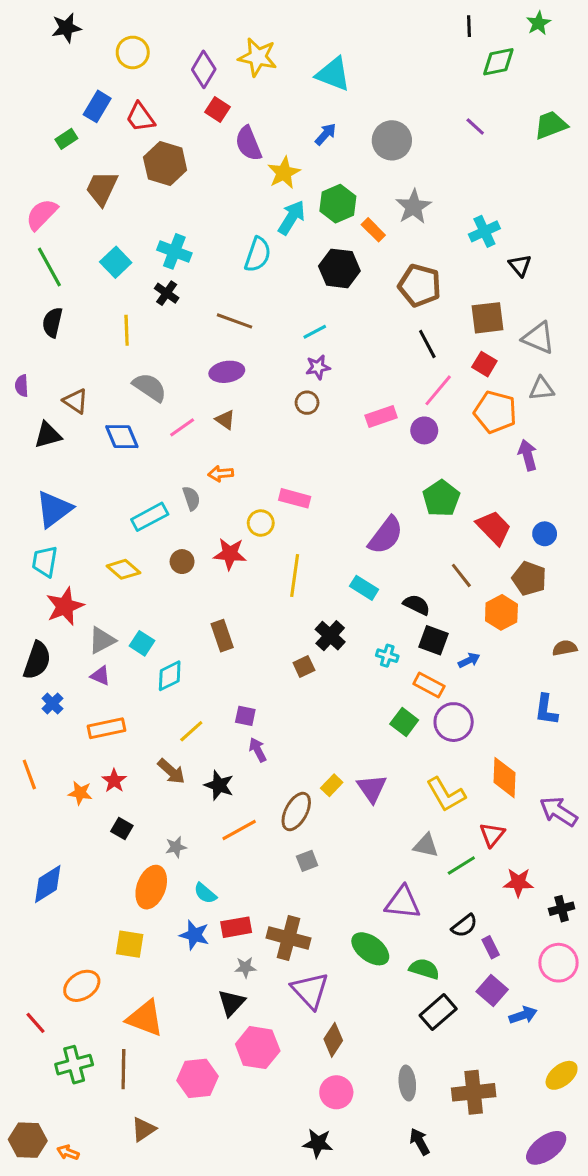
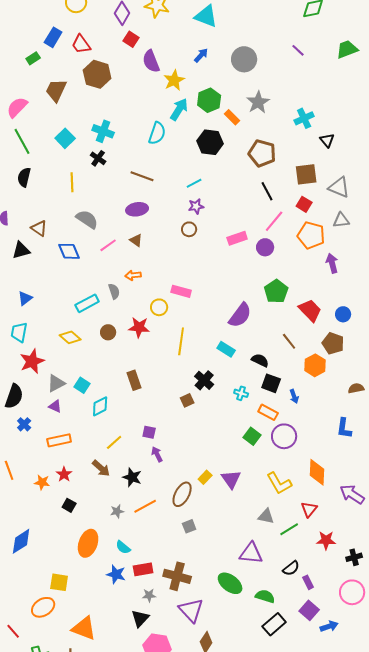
blue triangle: (54, 509) -> (25, 298), size x0.6
blue arrow: (469, 660) -> (294, 396), turned 96
gray star: (176, 847) -> (117, 511), moved
yellow square: (130, 944) -> (59, 582), moved

